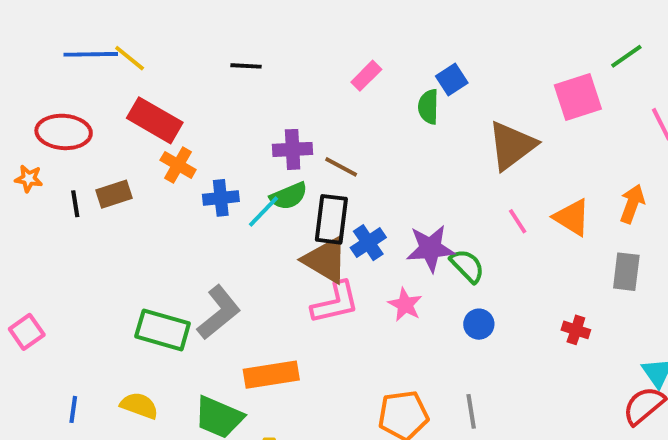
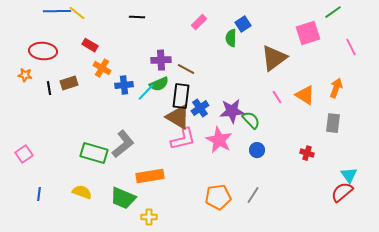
red rectangle: (155, 120) -> (90, 45), size x0.6
pink star: (405, 305) -> (219, 140), size x1.5
blue line: (73, 409) -> (39, 194), moved
gray line: (471, 411) -> (253, 195), turned 42

